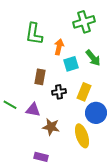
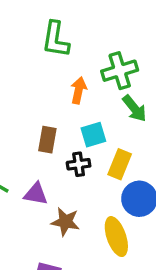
green cross: (84, 22) -> (120, 71), moved
green L-shape: (34, 34) -> (56, 39), moved
cyan square: (71, 64) -> (93, 135), moved

